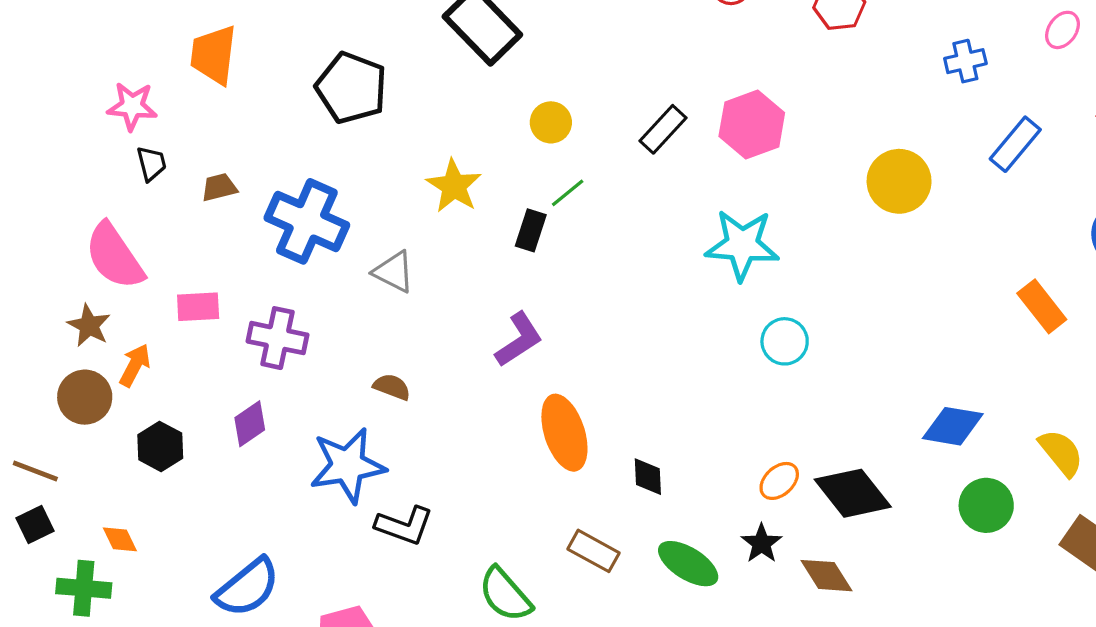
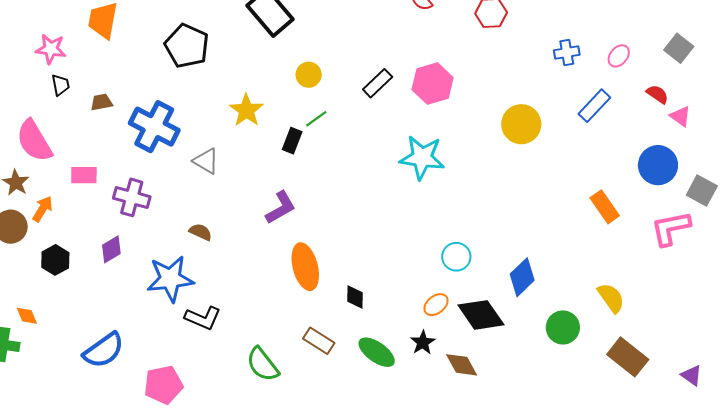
pink ellipse: (1063, 30) -> (619, 56), moved
cyan circle: (785, 341) -> (456, 257), moved
blue diamond: (953, 426) -> (522, 277), moved, turned -57

